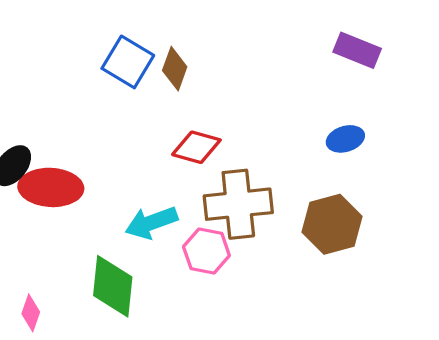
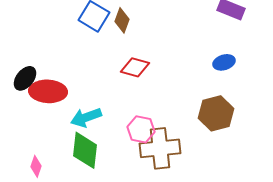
brown cross: (238, 204) -> (160, 148), moved
cyan arrow: (151, 223) -> (86, 117), moved

